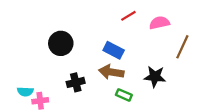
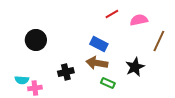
black circle: (61, 43) -> (36, 40), moved
black star: (155, 77) -> (135, 67), turned -30

